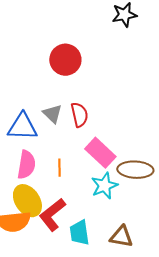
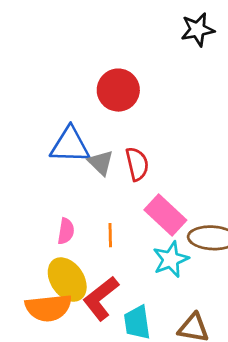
blue triangle: (22, 127) -> (70, 145), moved
pink semicircle: (26, 165) -> (66, 231), size x0.7

